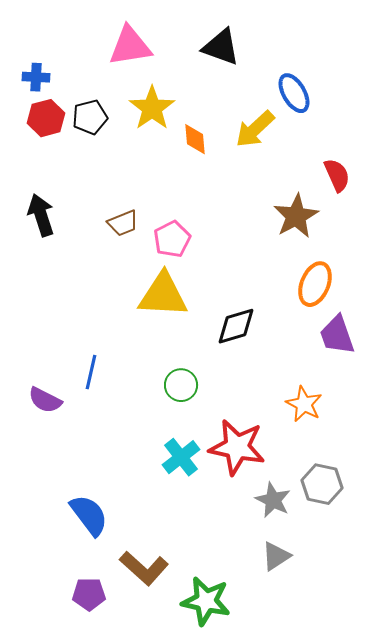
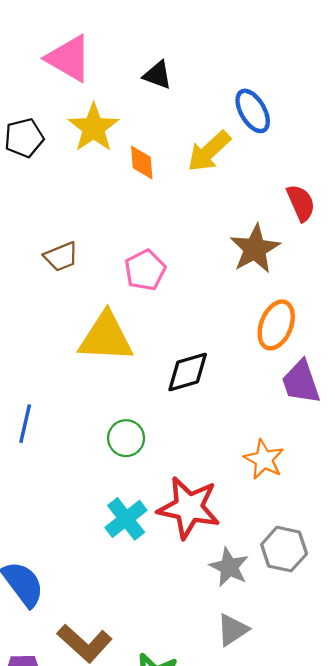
pink triangle: (130, 46) -> (69, 58), turned 39
black triangle: (221, 47) -> (157, 75), moved, size x0.7
pink pentagon: (172, 239) -> (145, 270), moved

